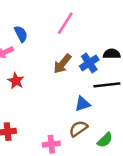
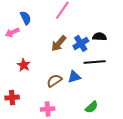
red star: (16, 81) -> (24, 65), moved
brown semicircle: (78, 129) -> (54, 81), moved

